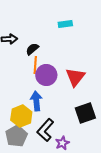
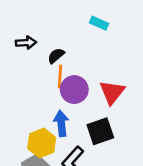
cyan rectangle: (65, 24) -> (99, 23), turned 32
black square: (85, 113) -> (100, 131), moved

